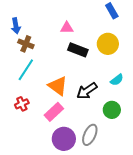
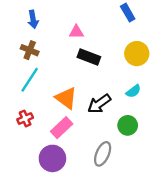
blue arrow: (16, 26) -> (33, 19), moved
yellow circle: (108, 44) -> (137, 54), moved
purple circle: (64, 139) -> (52, 158), moved

